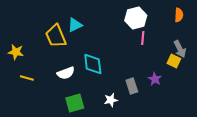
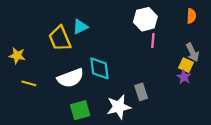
white semicircle: (66, 73) -> (71, 78), size x1.4
purple star: (155, 79) -> (184, 77), moved
white star: (111, 100) -> (119, 107), size x1.6

